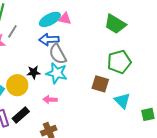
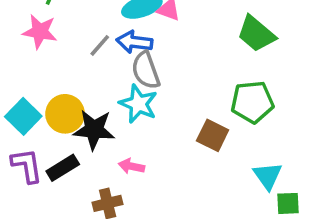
gray line: (12, 31) -> (100, 45), moved
black star: (34, 72) -> (94, 130), moved, size x1.6
pink arrow: (50, 100) -> (131, 166), moved
cyan triangle: (122, 101) -> (268, 176), moved

